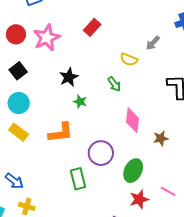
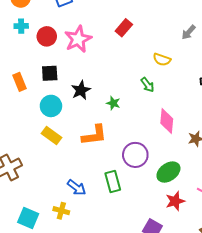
gray arrow: (153, 43) -> (189, 32), moved
black square: (18, 71) -> (50, 73), turned 36
black star: (69, 77) -> (81, 90), moved
green ellipse: (133, 171) -> (168, 172), turned 30
blue arrow: (14, 181) -> (77, 188), moved

